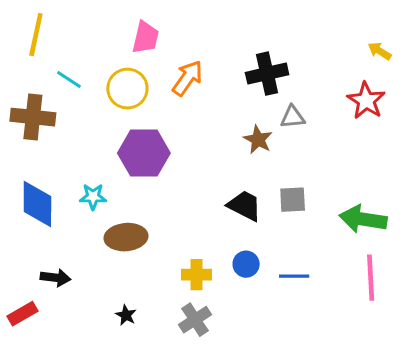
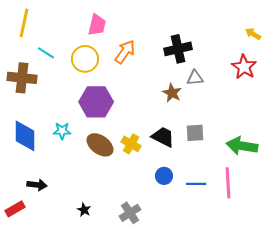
brown ellipse: (126, 237) -> (100, 145), moved, turned 40
yellow cross: (196, 275) -> (131, 144), moved, turned 30
pink line: (371, 278) -> (228, 183), moved

